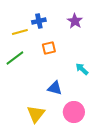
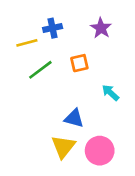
orange square: (49, 48) -> (79, 63), moved
green line: (15, 58) -> (40, 70), moved
yellow triangle: (36, 114) -> (63, 147), moved

